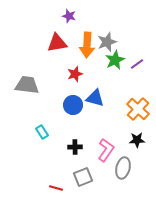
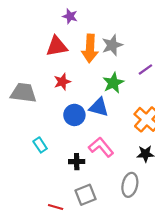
green star: (115, 60) -> (113, 83), moved
red star: (75, 74) -> (62, 82), moved
pink L-shape: (106, 150) -> (101, 147), moved, turned -75

